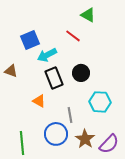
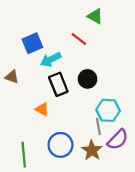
gray line: (70, 115) -> (98, 127), moved
purple semicircle: (109, 144) -> (118, 139), moved

